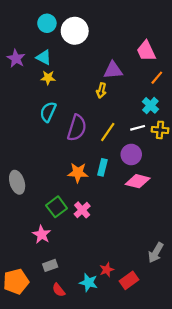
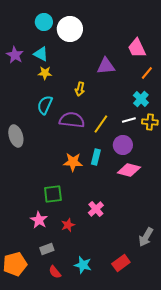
yellow arrow: (101, 90) -> (80, 89), moved
purple semicircle: (77, 128) -> (72, 120), turned -100
gray ellipse: (17, 182) -> (16, 136), moved
green square: (57, 207) -> (53, 194), turned 30
pink cross: (82, 210) -> (96, 209), moved
red star: (107, 270) -> (68, 225), moved

